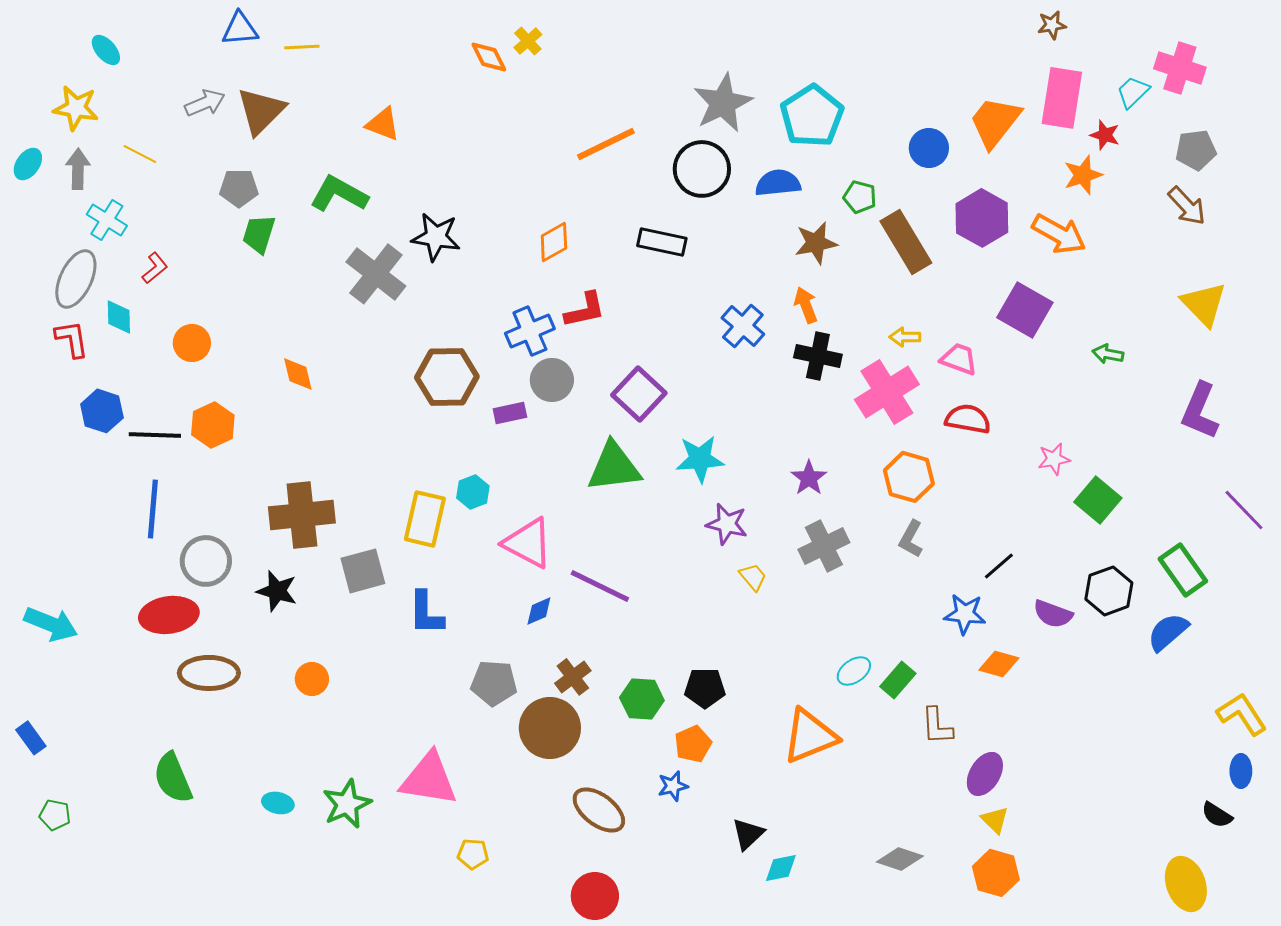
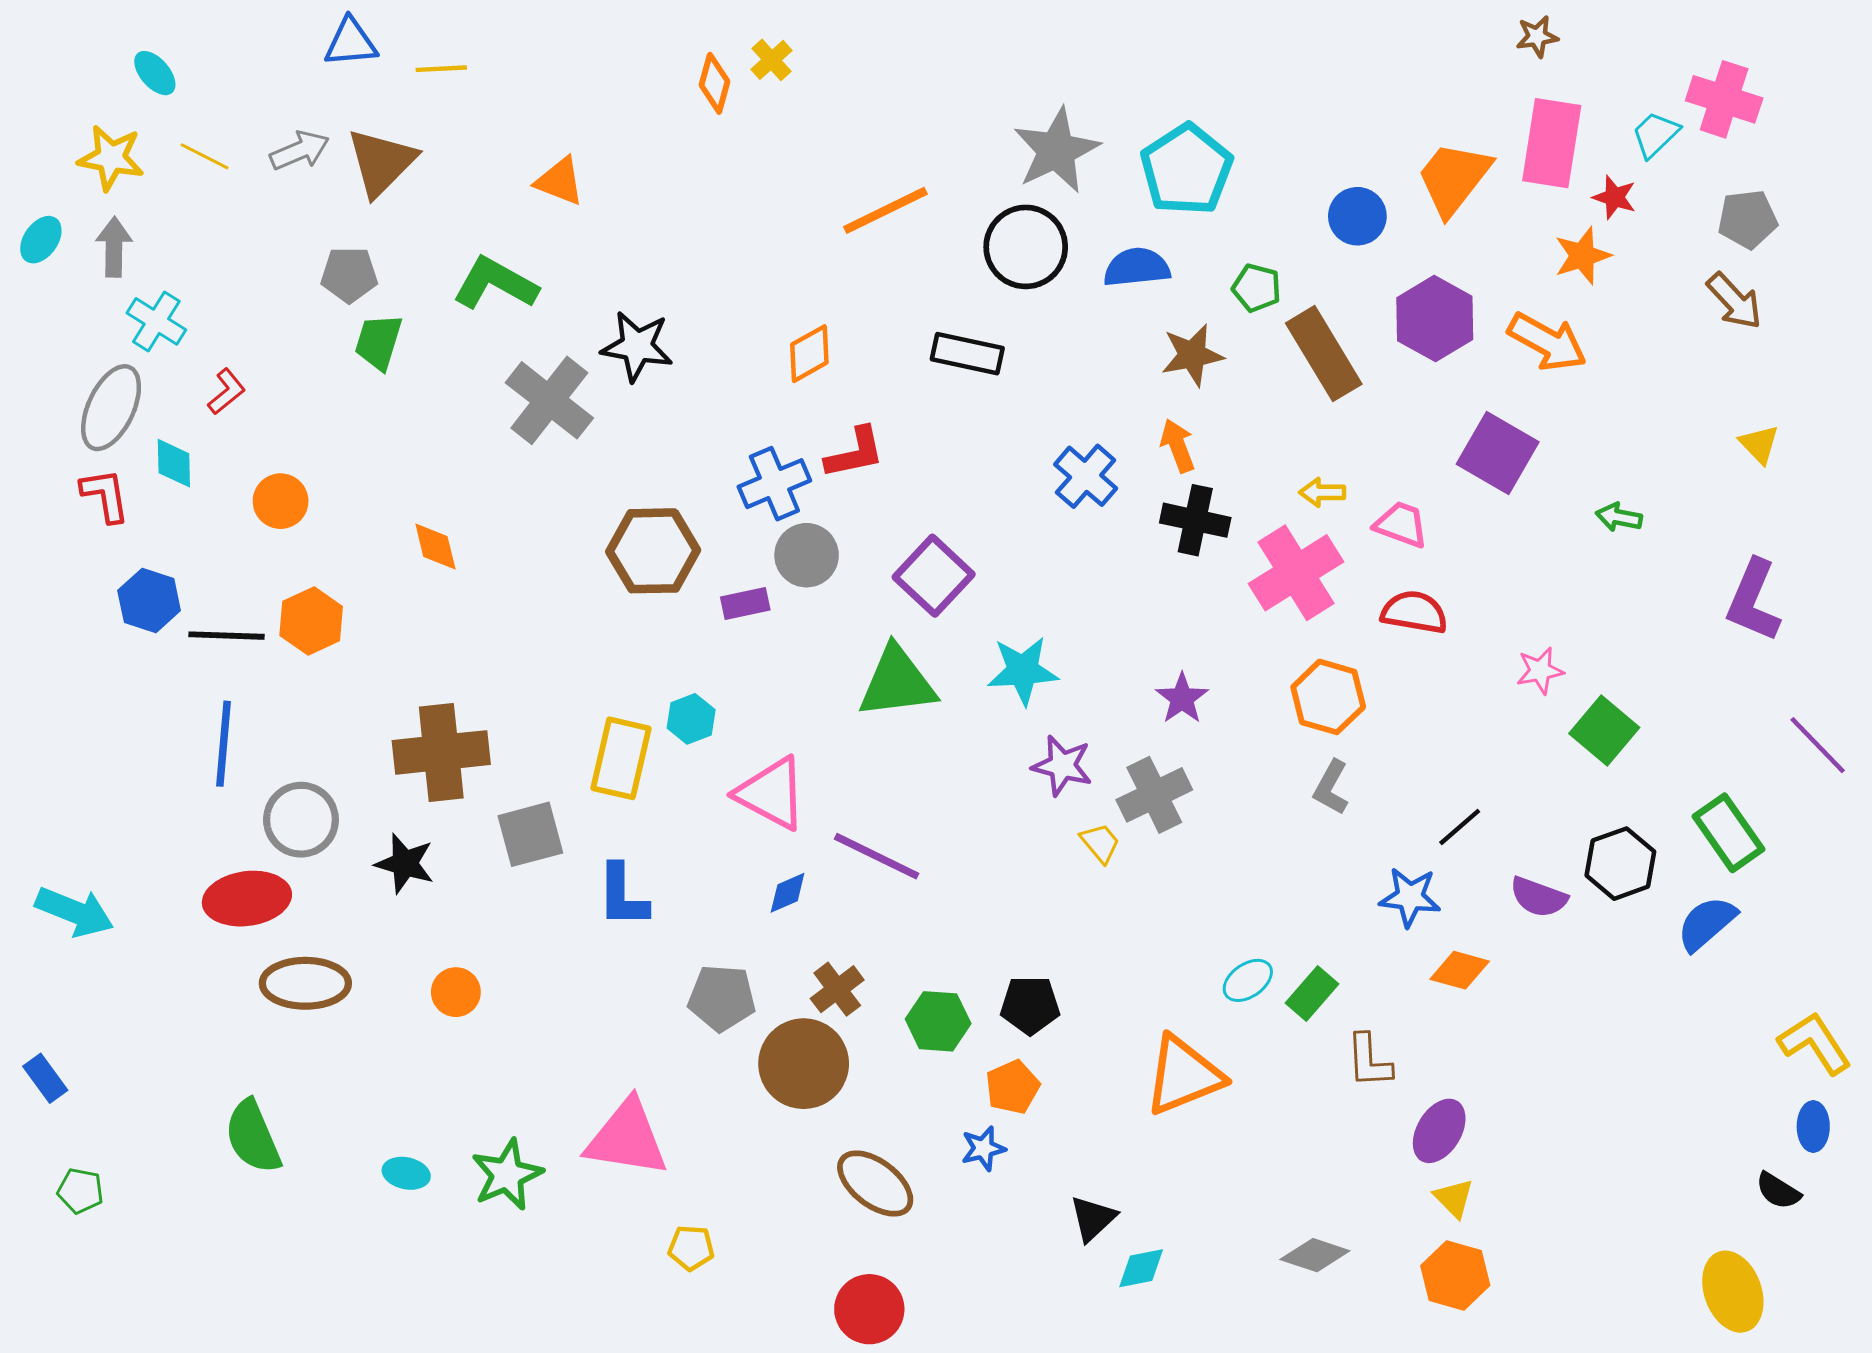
orange diamond: (489, 57) -> (714, 83), turned 42
yellow line: (140, 154) -> (205, 156), moved
yellow triangle: (1204, 304) -> (1759, 444), size x0.6
gray cross: (824, 546) -> (1154, 795), moved

